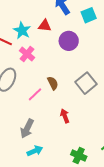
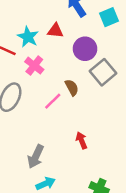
brown semicircle: (53, 83) -> (72, 88), moved
gray square: (86, 83) -> (103, 72), moved
pink line: (35, 94) -> (53, 101), moved

